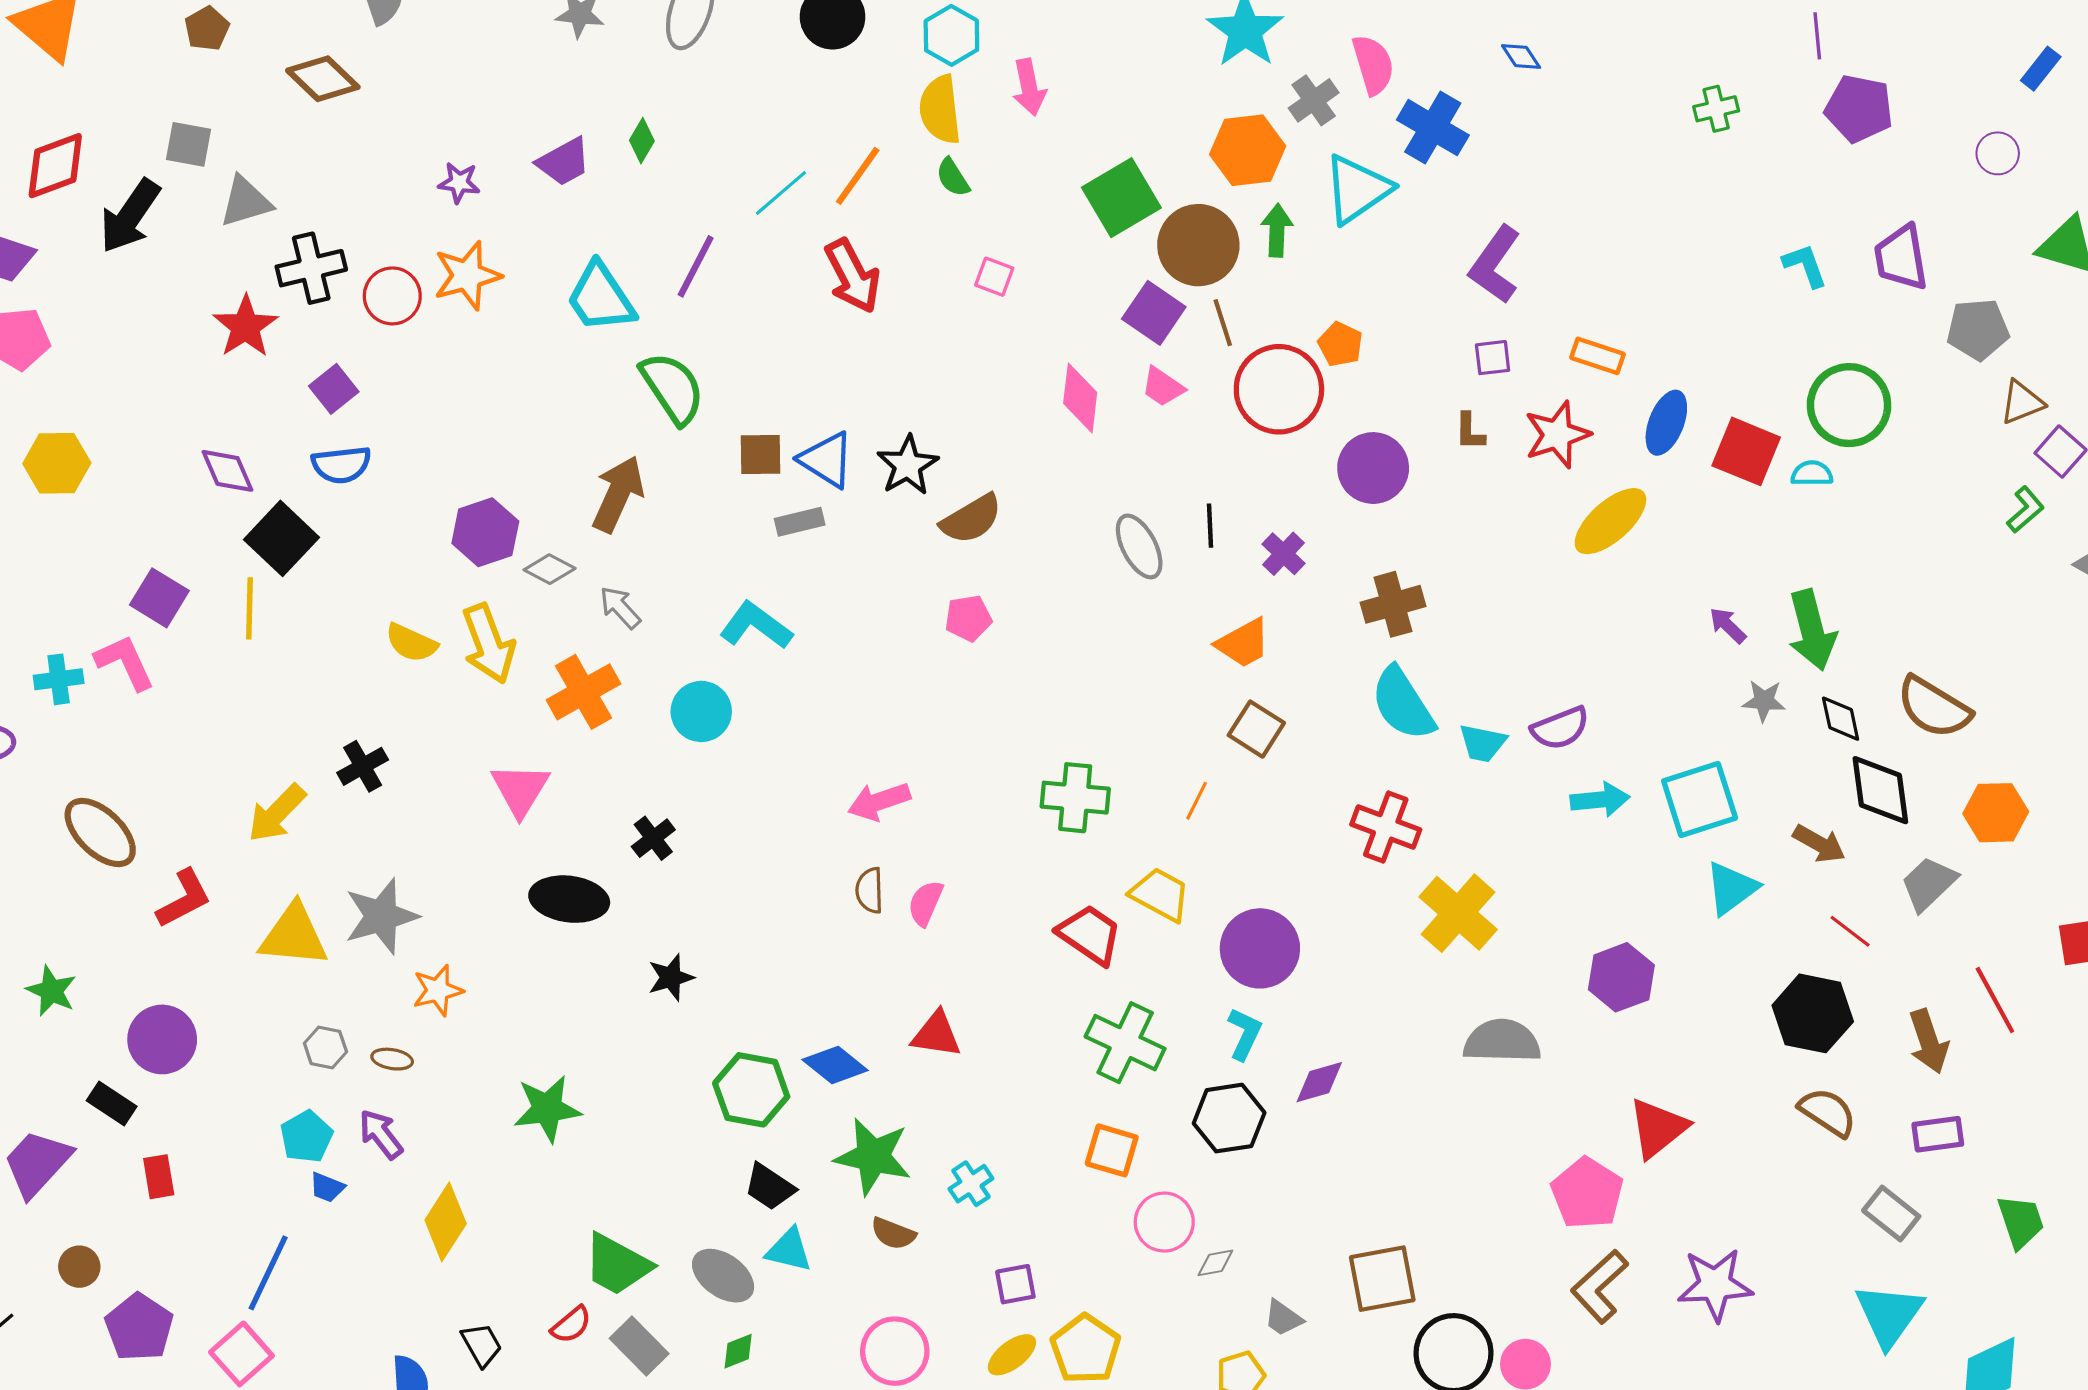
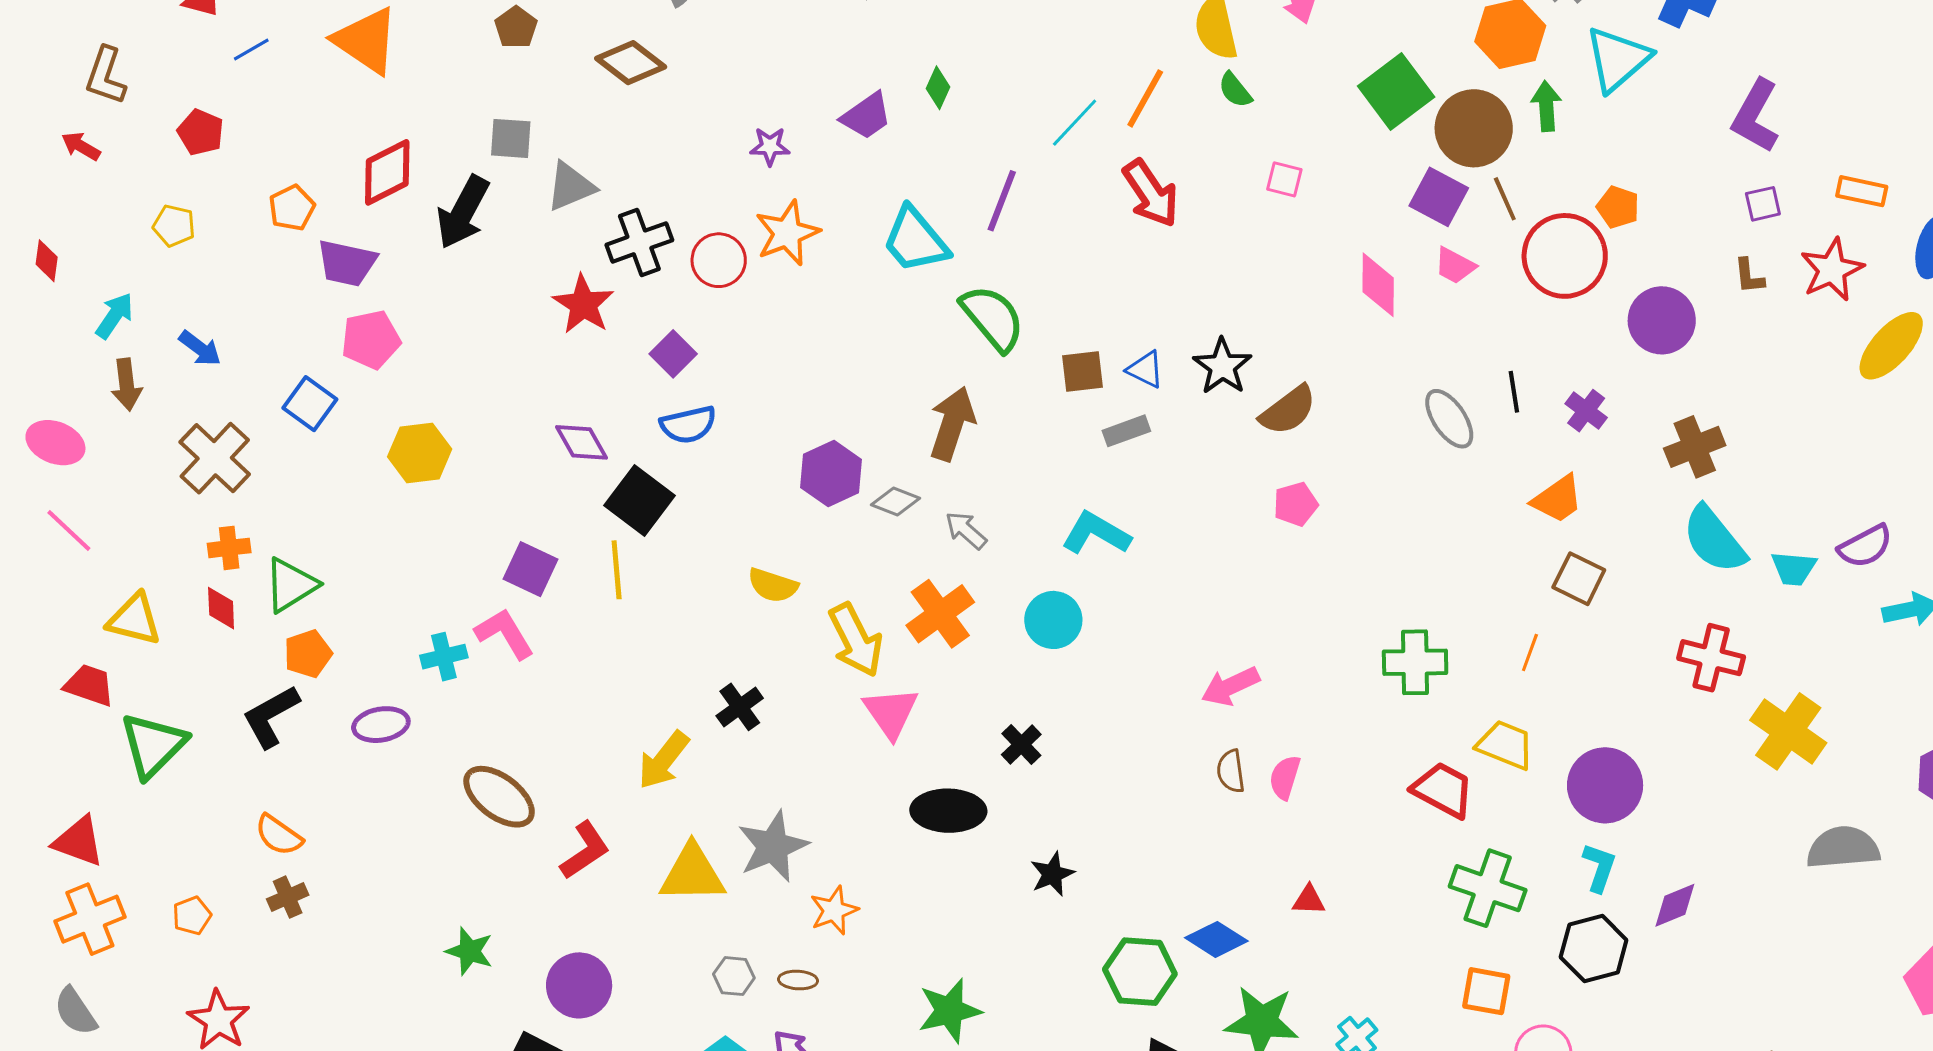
blue triangle: (827, 460) -> (1145, 370), size x0.7
yellow arrow: (489, 644) -> (856, 640), moved
red triangle: (936, 1034) -> (1309, 900), size x0.7

